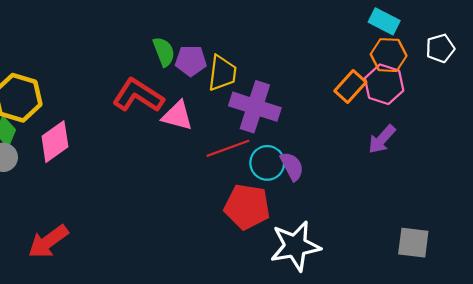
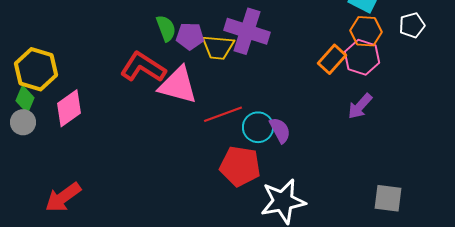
yellow trapezoid: (222, 73) -> (218, 47), turned 88
purple cross: (255, 107) -> (247, 31), moved
pink triangle: (177, 116) -> (178, 85), size x1.4

